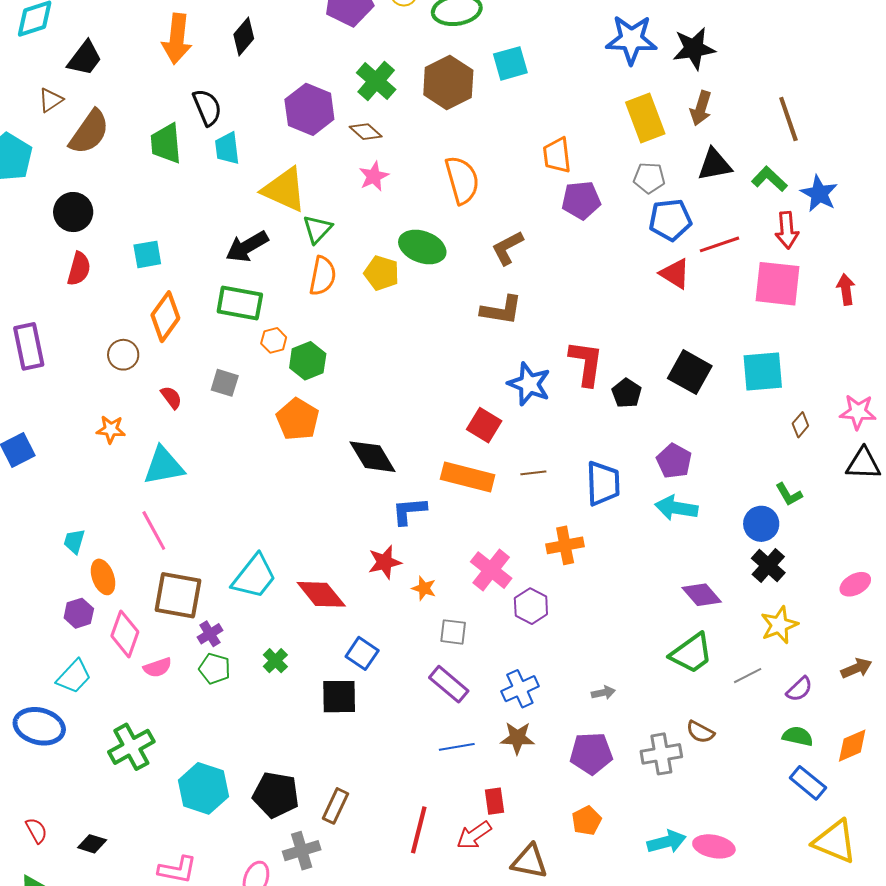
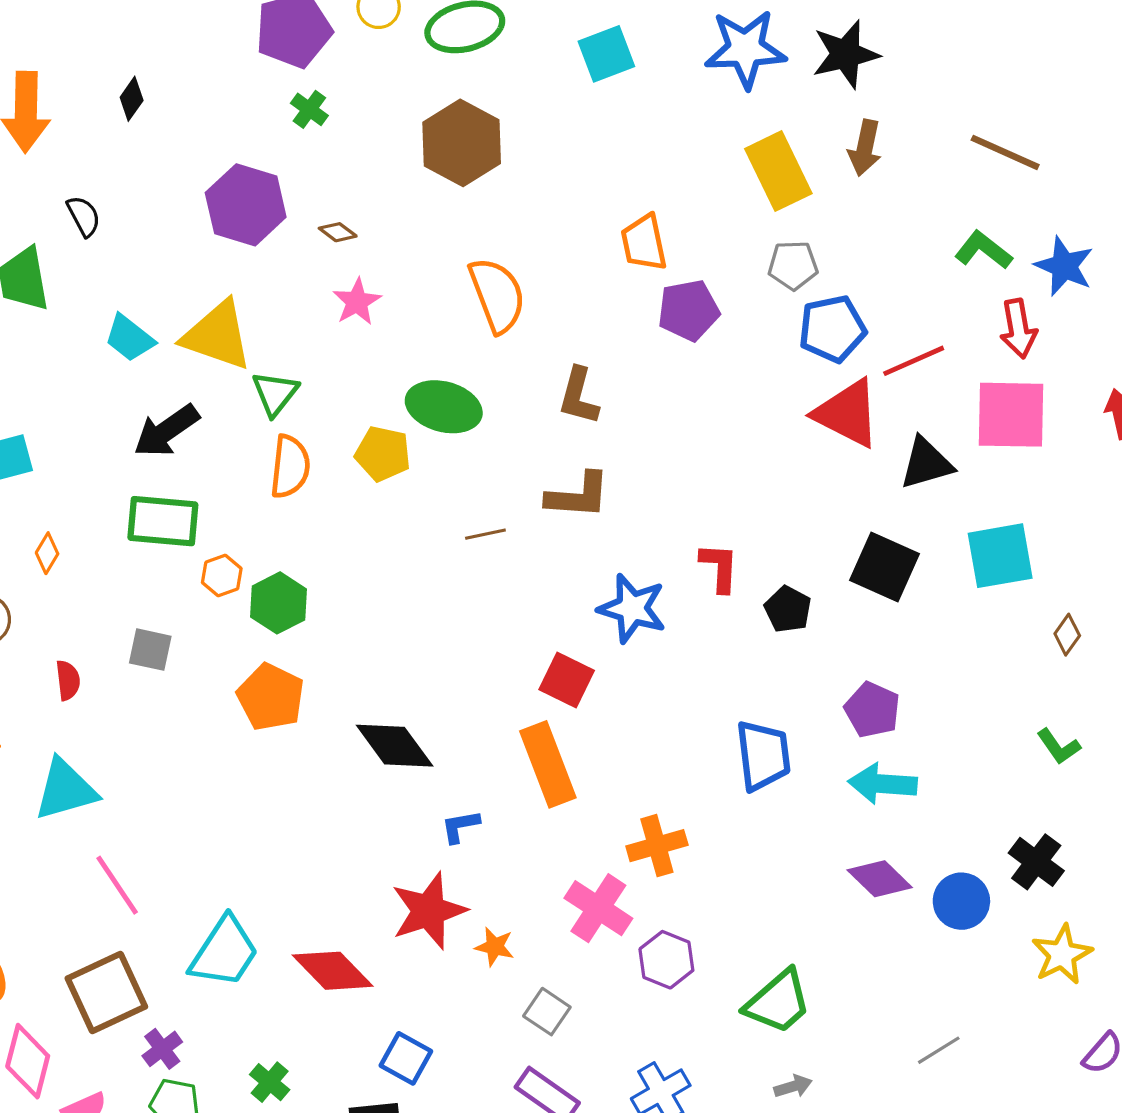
black diamond: (244, 36) -> (132, 99), size x0.7
cyan square: (510, 63) -> (606, 54), moved
green cross: (376, 81) -> (309, 109), moved, size x0.6
black semicircle: (207, 107) -> (84, 216), size x0.7
brown line: (788, 119) -> (1005, 152), turned -42
brown diamond: (366, 132) -> (338, 232), size x0.7
cyan trapezoid: (227, 148) -> (129, 338), moved, turned -40
black triangle: (715, 165) -> (926, 463), moved
brown L-shape: (507, 248) -> (579, 396), turned -42
red triangle: (675, 274) -> (847, 413), size x1.4
orange diamond: (165, 317) -> (47, 553), size x0.5
red L-shape: (586, 363) -> (719, 567), size x0.7
red semicircle: (171, 397) -> (68, 680), turned 35
brown line: (533, 473) -> (485, 534), moved
orange rectangle: (468, 477) -> (548, 764), turned 60
blue L-shape: (409, 511) -> (460, 826), size x0.7
blue circle: (761, 524) -> (961, 901), moved
pink line: (154, 530) -> (117, 885), moved
orange cross: (565, 545) -> (657, 846), moved
red star: (385, 562) -> (429, 911), size x1.4
brown square: (178, 595) -> (106, 992), turned -30
purple diamond: (702, 595) -> (880, 879), moved
gray square: (453, 632) -> (547, 1012), turned 32
green trapezoid: (691, 653) -> (778, 1002), moved
gray line: (748, 676) -> (939, 1050), moved

